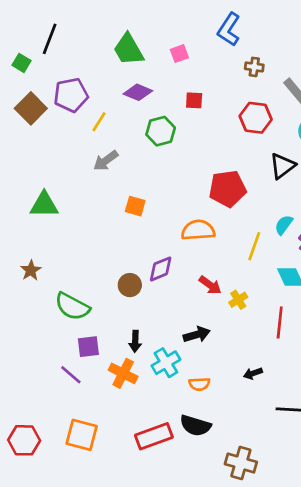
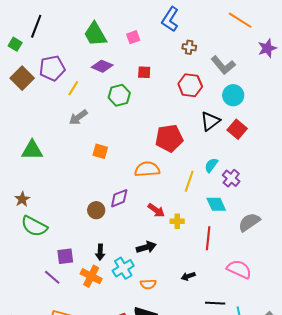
yellow cross: (238, 300) -> (177, 221), turned 32
green semicircle: (72, 306) -> (34, 226), moved

